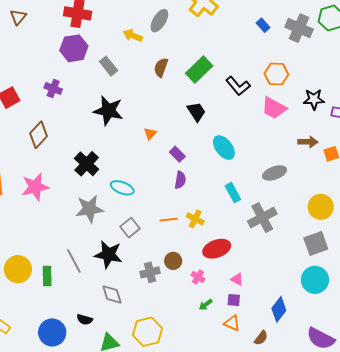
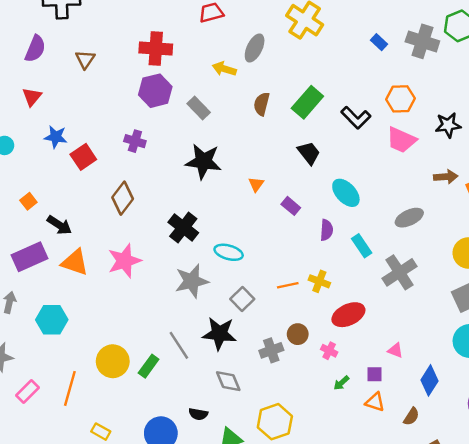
purple semicircle: (180, 180) -> (326, 230), moved
green rectangle: (47, 276) -> (149, 366), turned 42
pink triangle: (237, 279) -> (395, 350), moved

